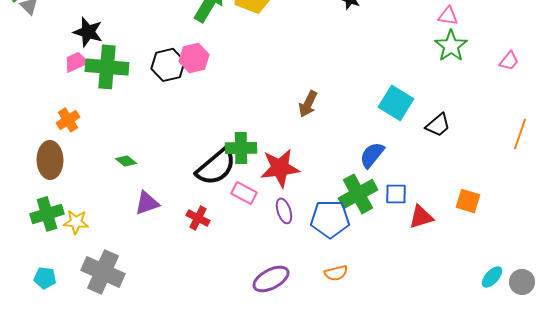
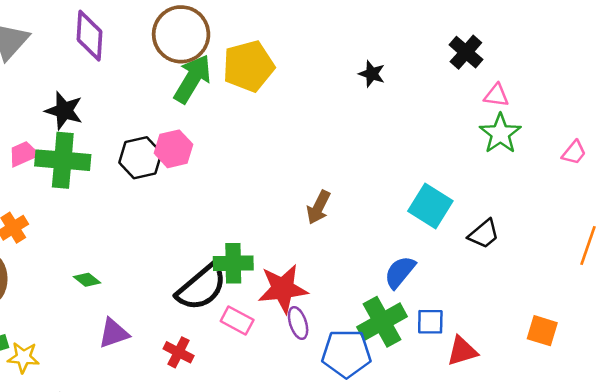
black star: (88, 32) -> (64, 111), moved
orange square: (468, 201) -> (542, 331), moved
purple ellipse: (284, 211) -> (298, 323), moved

